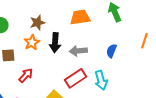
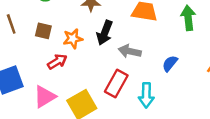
orange star: (32, 42) -> (73, 39), moved
red rectangle: (76, 78) -> (116, 84), turned -45

